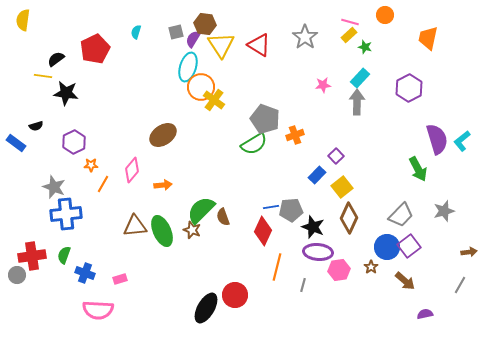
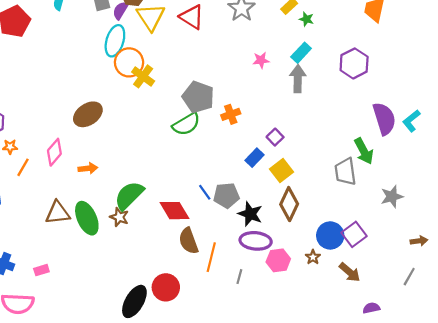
blue line: (271, 207) -> (205, 192), turned 63
gray trapezoid: (401, 215) -> (345, 172), moved, turned 128
brown semicircle: (223, 217) -> (189, 241), moved, size x1.4
red diamond: (263, 231) -> (174, 211), moved, turned -56

